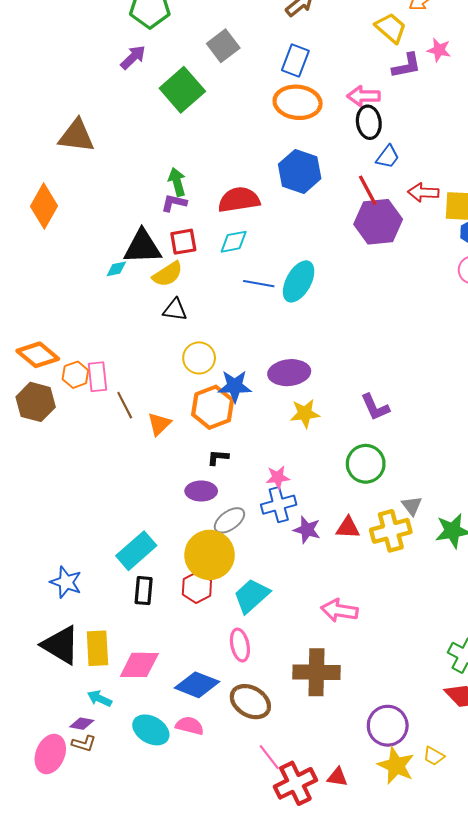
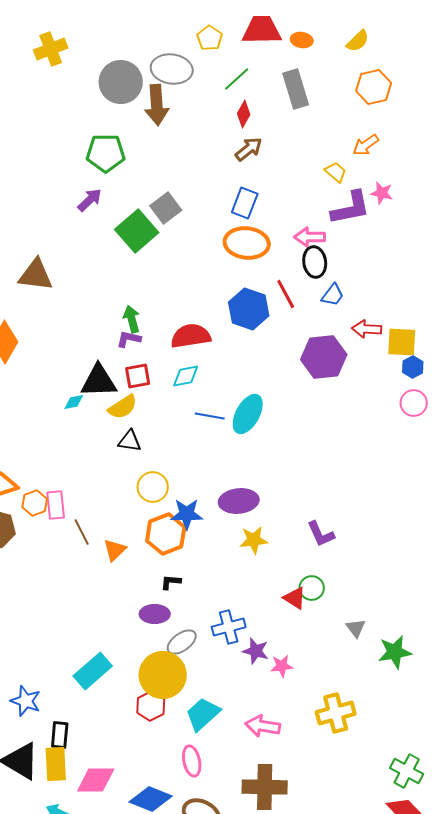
yellow trapezoid: (391, 28) -> (336, 172), size x0.7
gray square: (223, 46) -> (166, 208), moved
purple L-shape: (407, 66) -> (351, 208), size x1.4
red line: (368, 190) -> (286, 294), moved
green circle: (366, 464) -> (312, 588), size x0.7
pink star: (278, 477) -> (282, 666), moved
red triangle: (348, 528) -> (295, 598), moved, turned 30
yellow cross: (391, 531) -> (336, 713), moved
black rectangle: (144, 591) -> (60, 735), moved
pink arrow: (339, 610) -> (263, 726), moved

